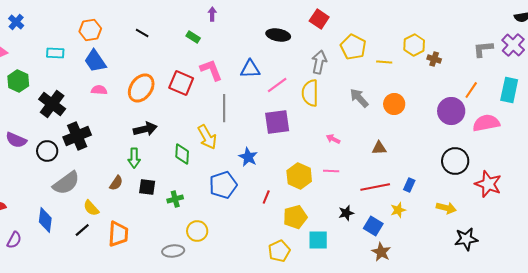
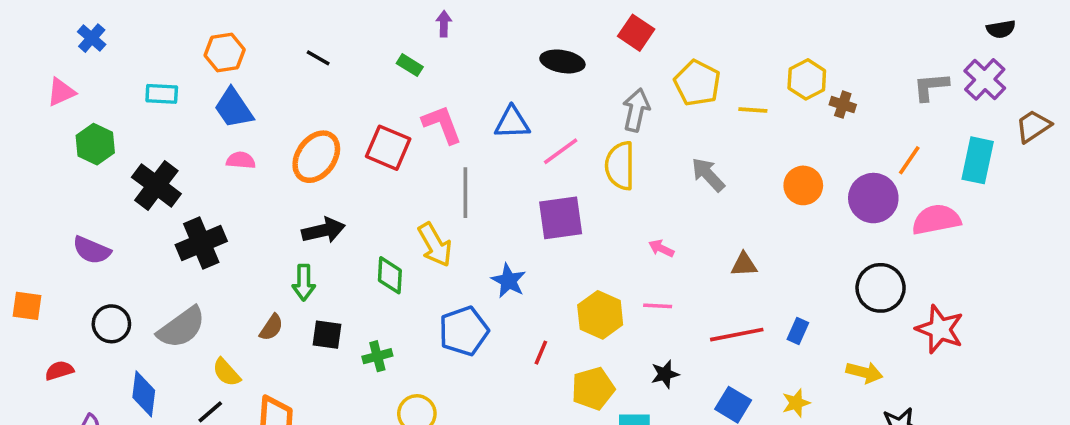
orange circle: (394, 104) -> (803, 185), moved
black circle: (47, 151) -> (111, 324), moved
yellow star: (398, 210) -> (796, 403), moved
black star: (346, 213) -> (665, 374), moved

